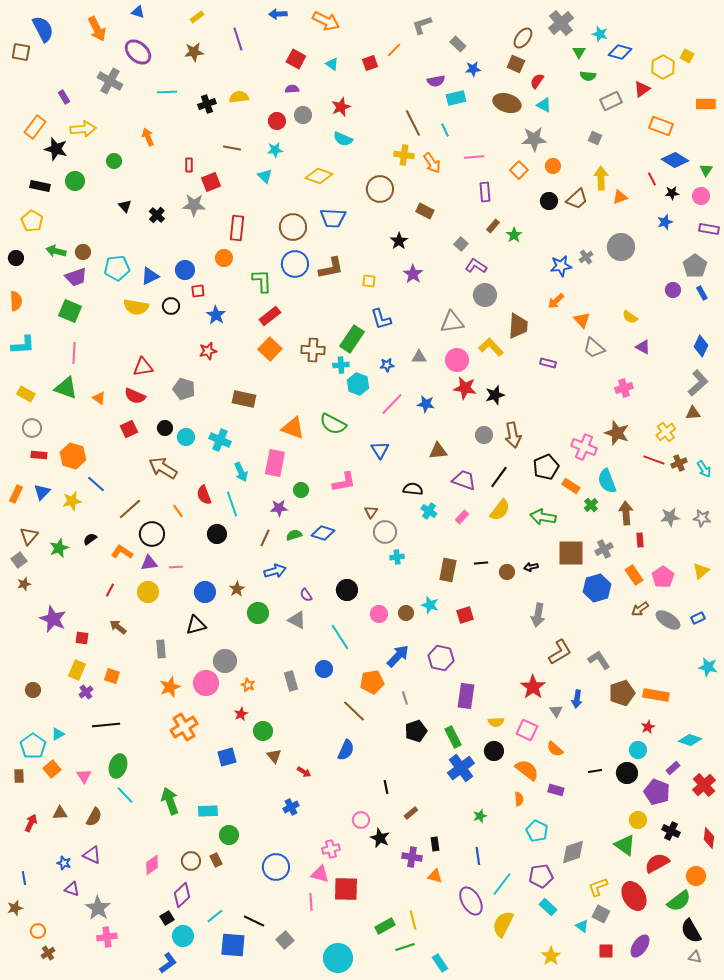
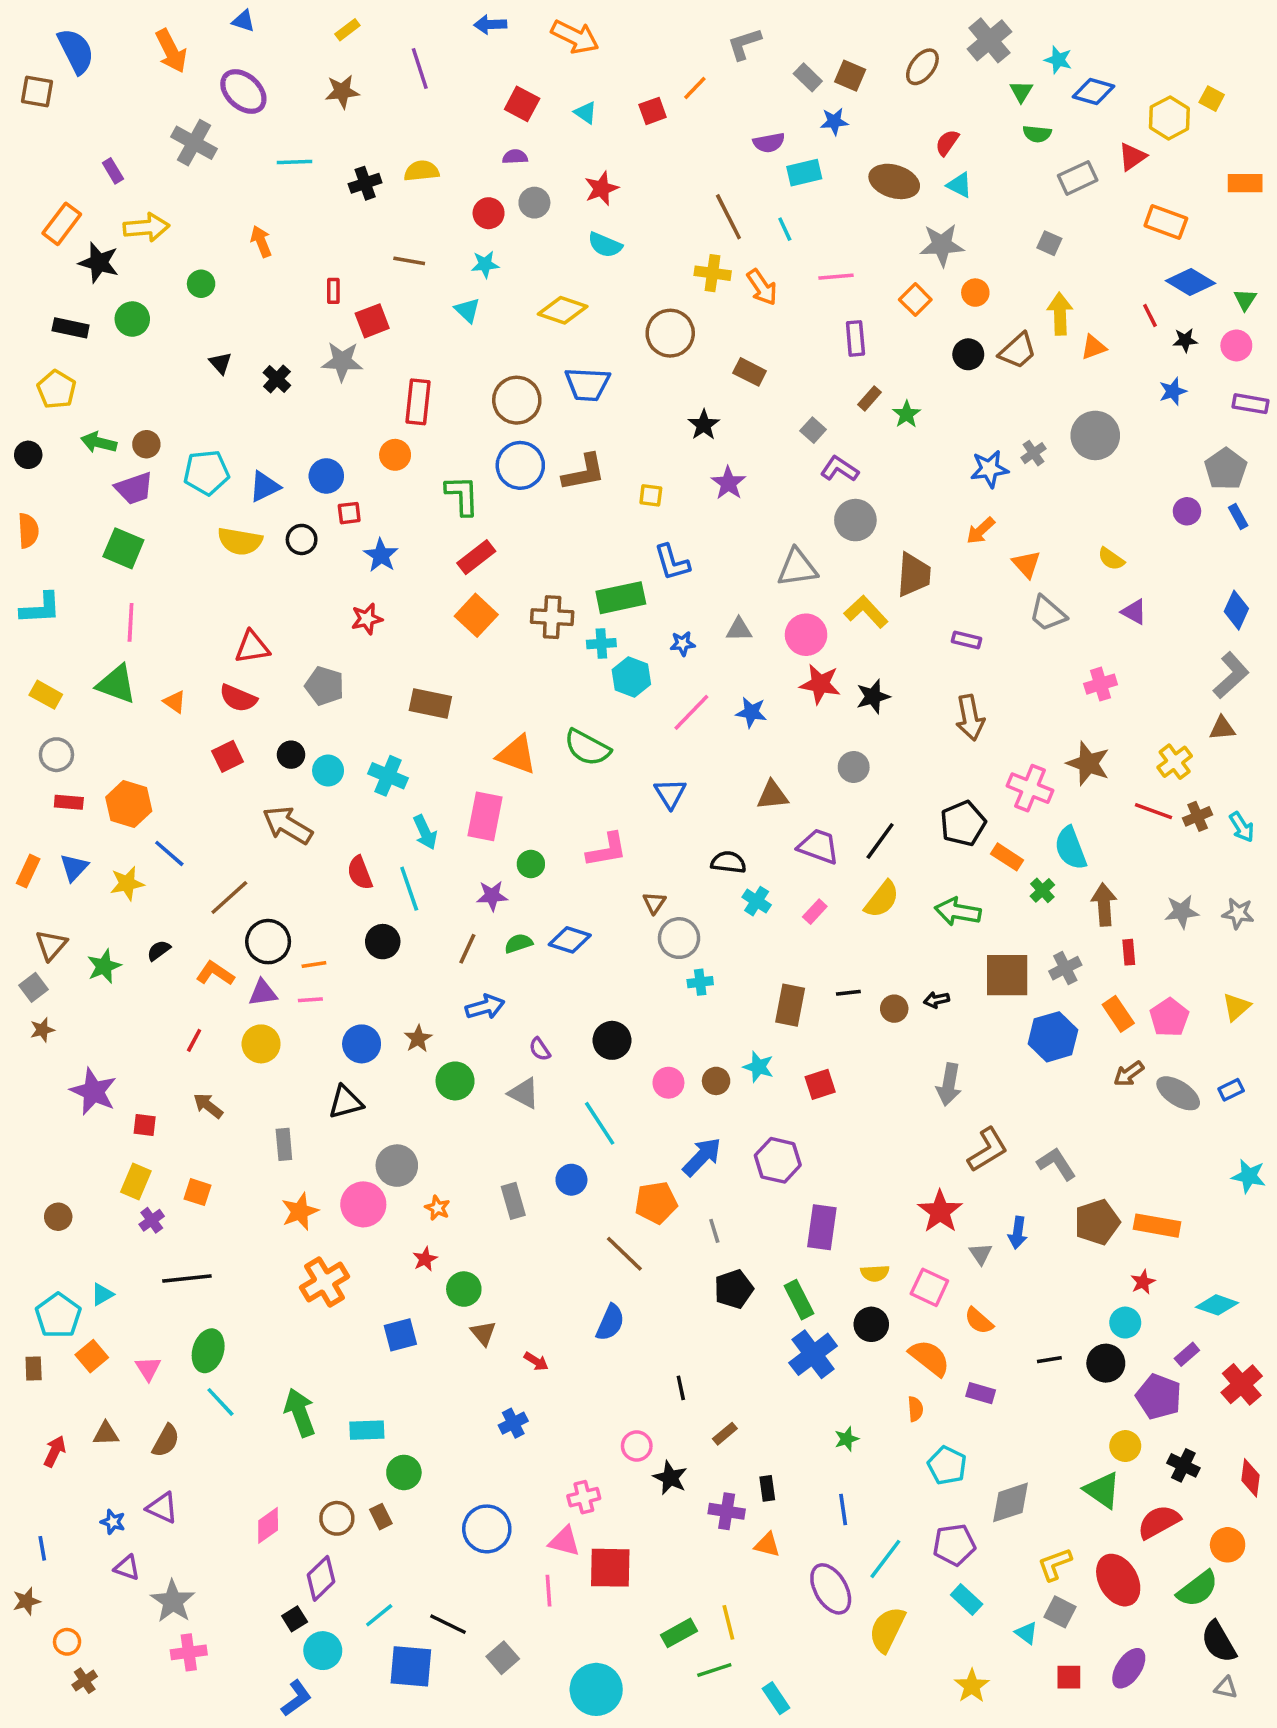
brown square: (516, 64) -> (850, 76), moved
green rectangle: (352, 339) -> (621, 598), turned 44
brown arrow: (513, 435) -> (970, 718), moved
orange line: (178, 511) -> (314, 965), moved, turned -64

